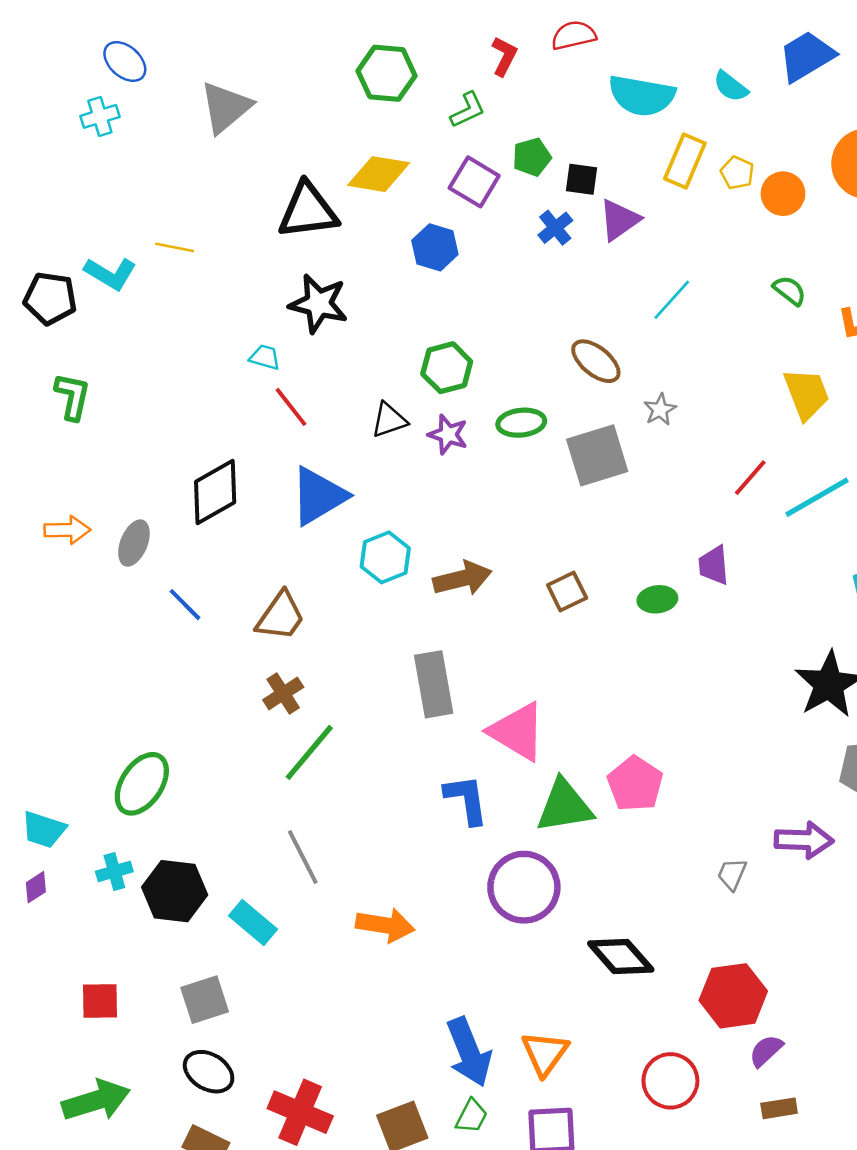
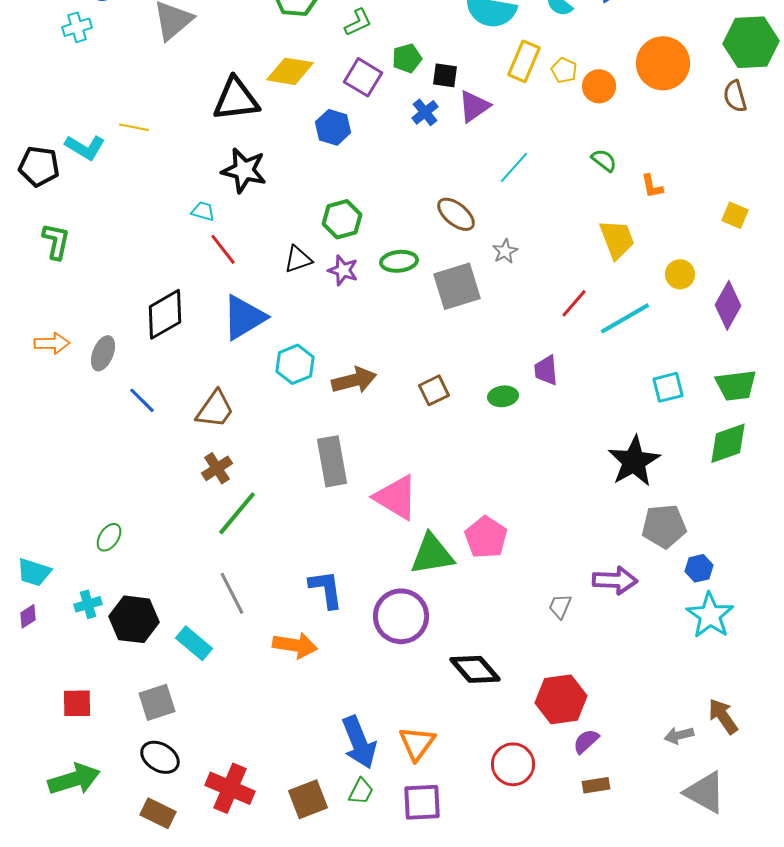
green ellipse: (142, 784) -> (109, 537), size x0.6
blue L-shape: (466, 799) -> (326, 589), moved

